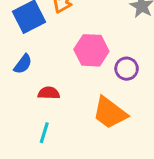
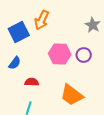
purple circle: (127, 69) -> (84, 55), moved

